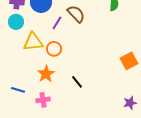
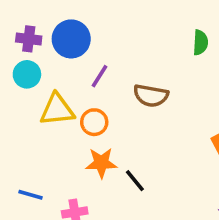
brown semicircle: (76, 14) -> (151, 96), moved, turned 144
orange star: (46, 74) -> (101, 163), moved, turned 30

